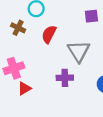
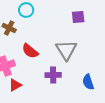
red semicircle: (49, 34) -> (30, 51), moved, turned -78

